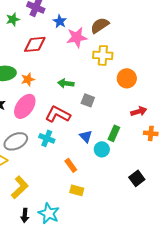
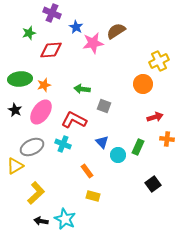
green star: (13, 19) -> (29, 33), moved
yellow cross: (103, 55) -> (159, 61), moved, turned -30
green rectangle: (114, 133) -> (138, 147), moved
black arrow: (25, 215) -> (41, 221), turned 96

